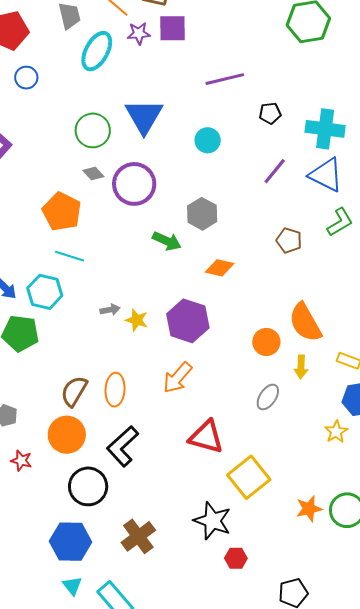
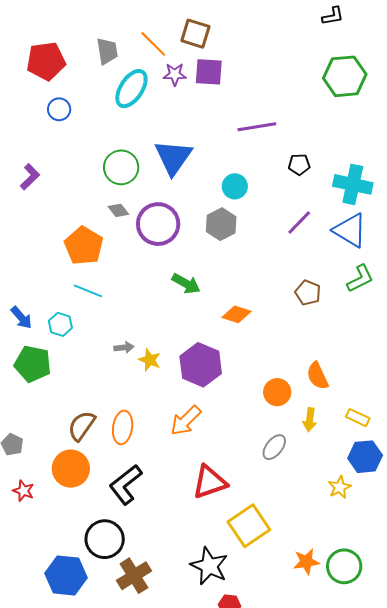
gray hexagon: (202, 214) -> (221, 224), moved
cyan hexagon: (45, 292) -> (60, 324), size x0.7
orange semicircle: (305, 323) -> (317, 376), size x0.7
red triangle: (206, 437) -> (210, 482), turned -39
black circle: (88, 486) -> (105, 539), moved

